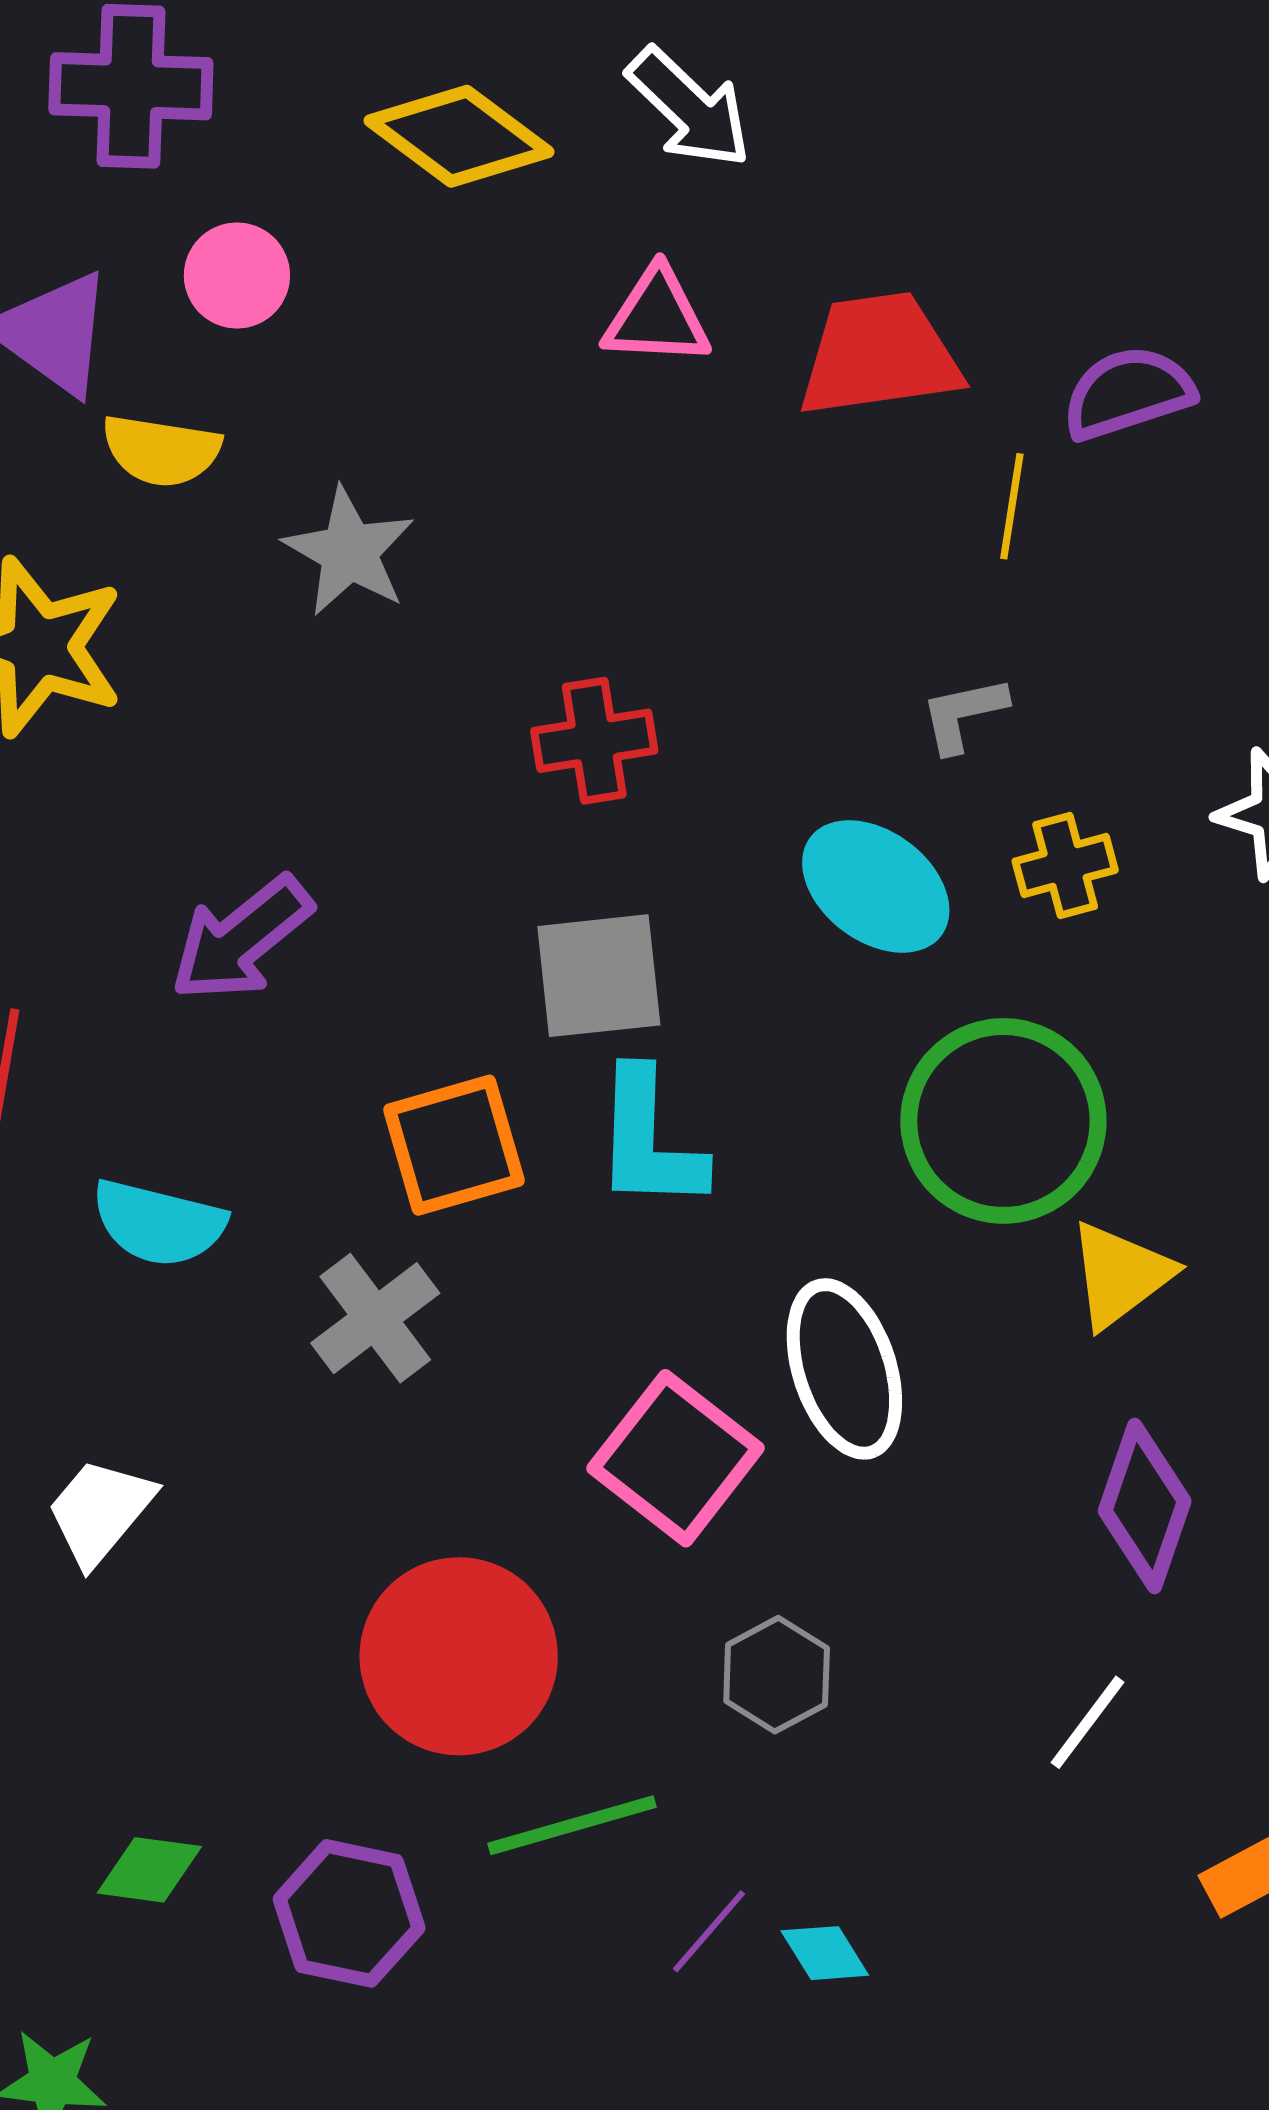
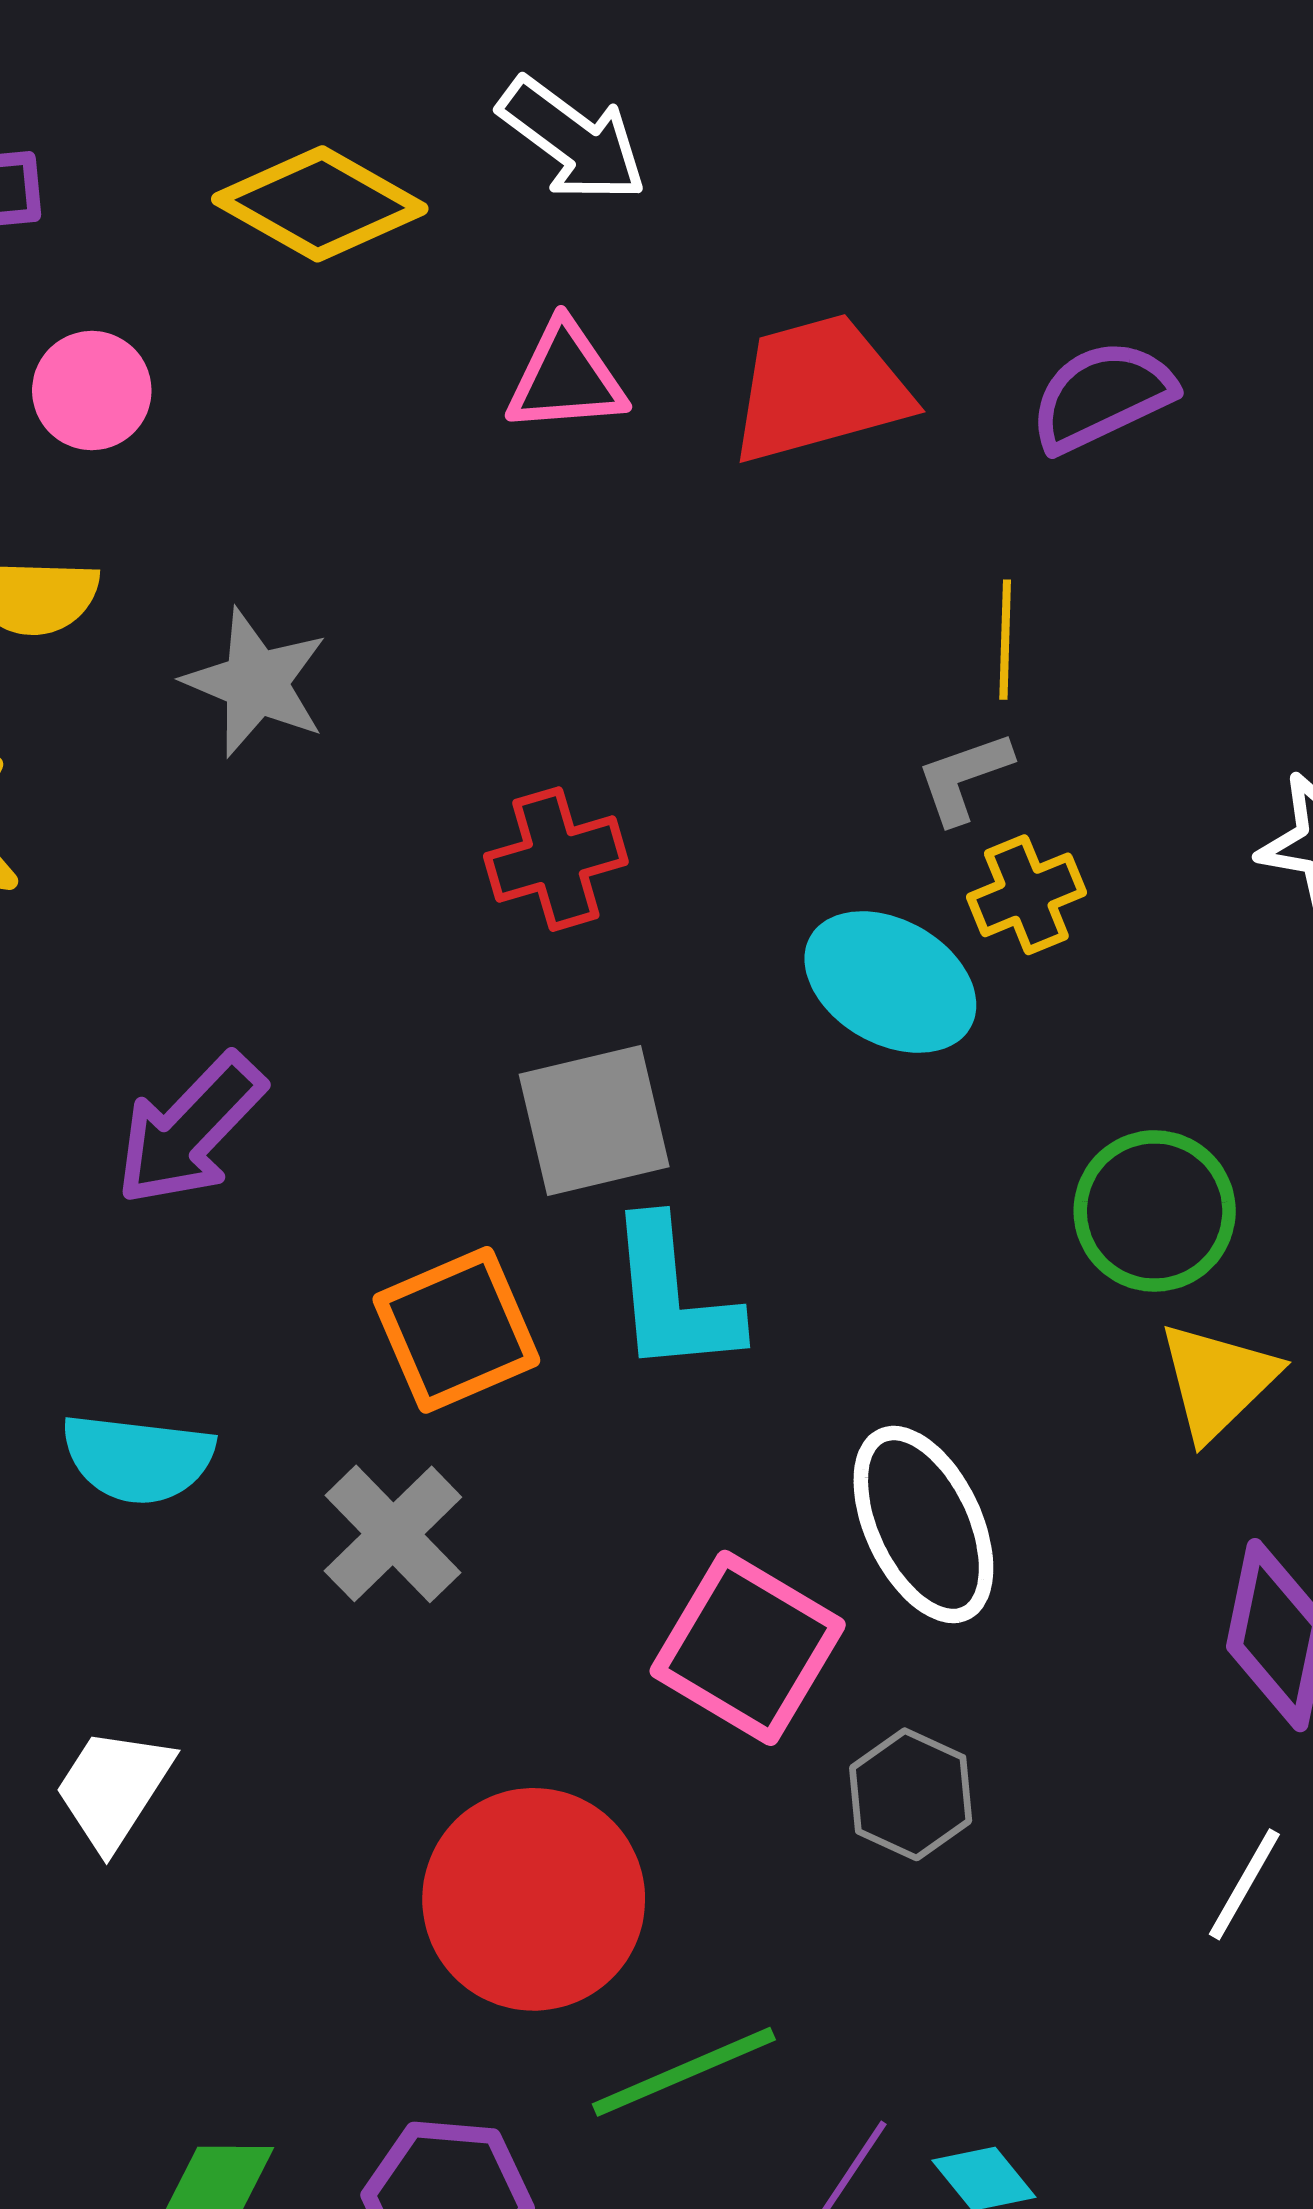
yellow line: (1012, 506) -> (1005, 640), moved
yellow cross: (1065, 866) -> (1026, 895), moved
green circle: (1003, 1121) -> (1155, 1211), moved, size x0.7
gray hexagon: (777, 1675) -> (911, 1794), moved

